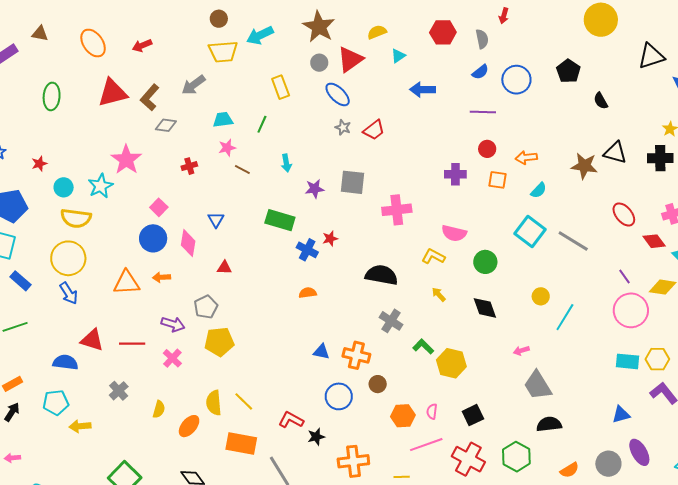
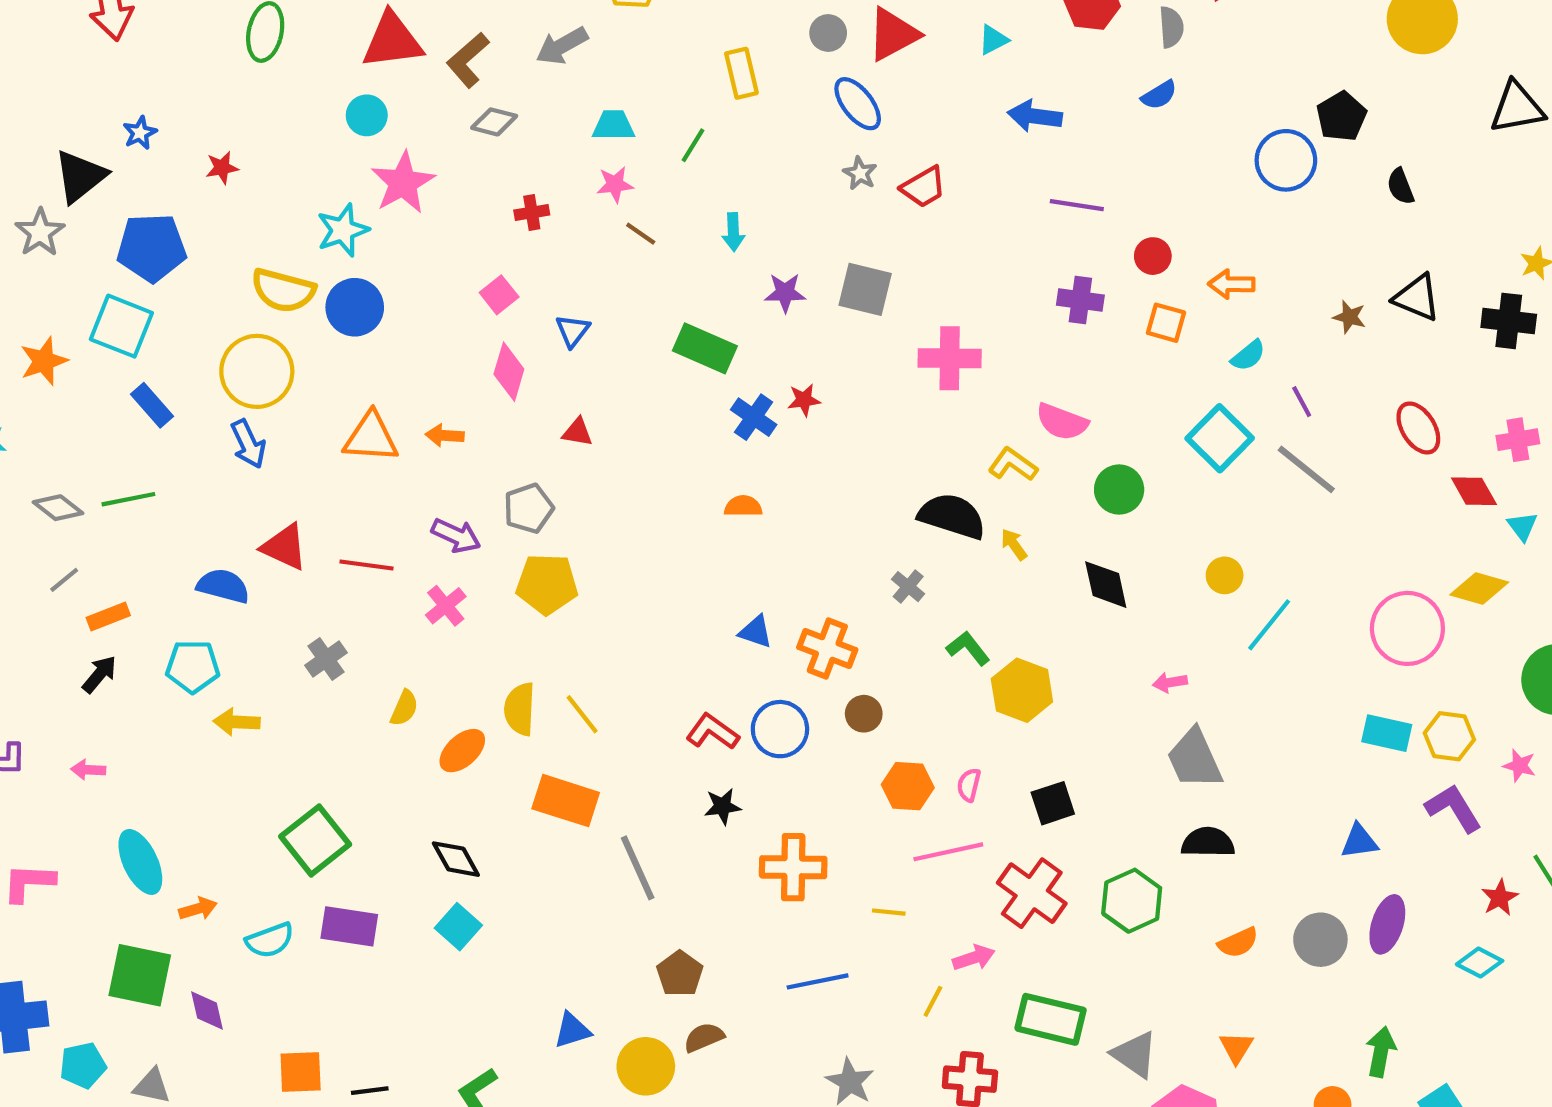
blue circle: (516, 80) -> (1286, 160), moved
purple line: (483, 112) -> (1077, 205), moved
brown star: (584, 166) -> (1349, 317), size x0.6
cyan circle: (64, 187) -> (367, 115), moved
pink square: (159, 207) -> (499, 295), moved
blue circle: (153, 238) -> (355, 307), moved
black semicircle: (381, 275) -> (952, 516), moved
purple line: (625, 276) -> (1302, 402), moved
gray cross: (391, 321) -> (908, 587), size x0.7
red L-shape: (291, 420) -> (712, 732), moved
purple ellipse: (639, 452) -> (1387, 924), turned 40

